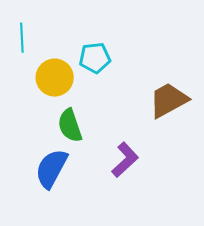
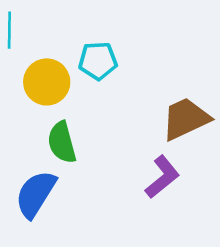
purple L-shape: (125, 160) -> (162, 177), moved

